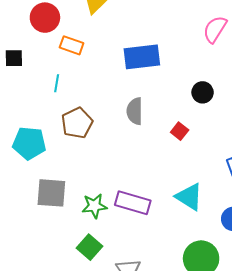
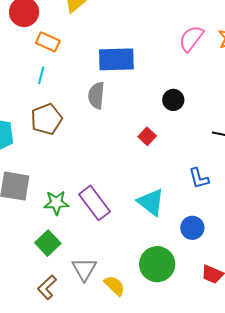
cyan line: (57, 83) -> (41, 75), moved
gray semicircle: (135, 111) -> (96, 95), moved
purple rectangle: (133, 203) -> (94, 203), turned 32

